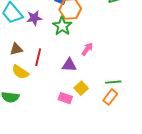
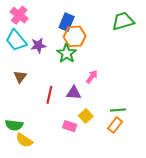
brown triangle: (16, 49) -> (20, 77), turned -40
red line: (38, 57) -> (49, 95), moved
yellow semicircle: (20, 72) -> (24, 140), moved

